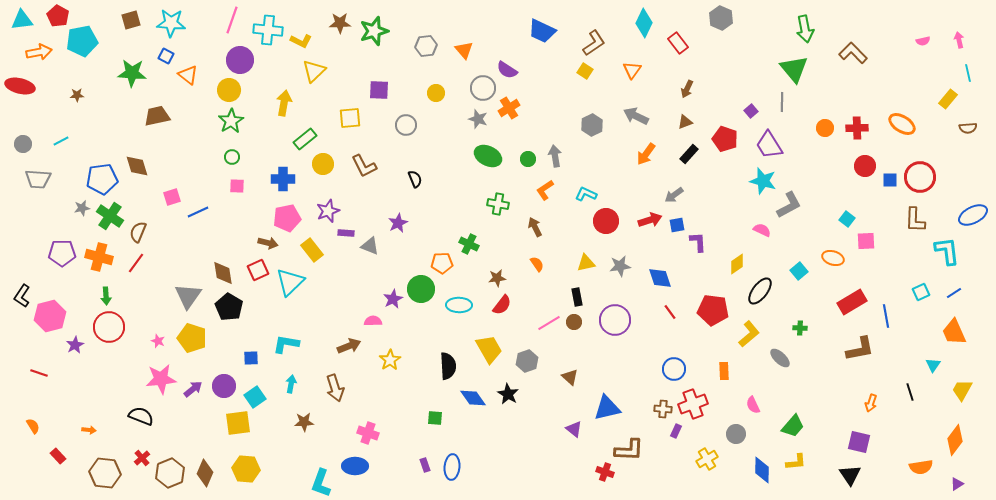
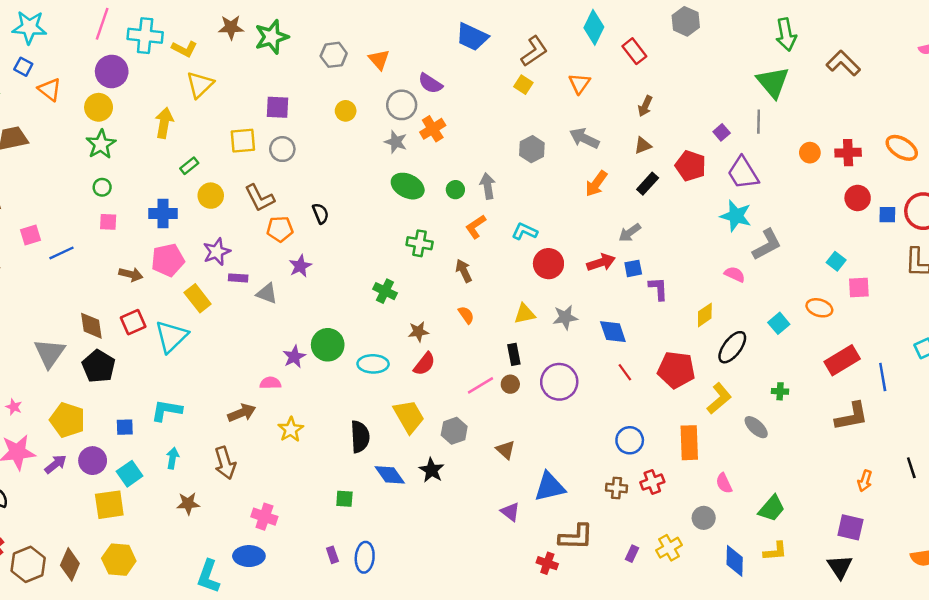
gray circle: (406, 125) -> (282, 149), moved
green rectangle: (305, 139) -> (189, 166), size x0.7
brown arrow: (268, 243) -> (131, 274), moved
orange pentagon: (442, 263) -> (280, 229), moved
yellow pentagon: (192, 338) -> (68, 420), moved
orange rectangle: (724, 371) -> (689, 443), size x1.6
red cross: (693, 404) -> (652, 482), size x0.7
purple rectangle: (676, 431) -> (632, 554), moved

